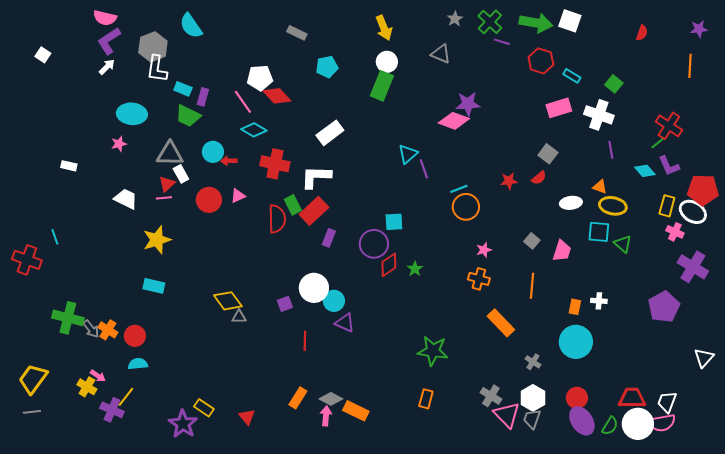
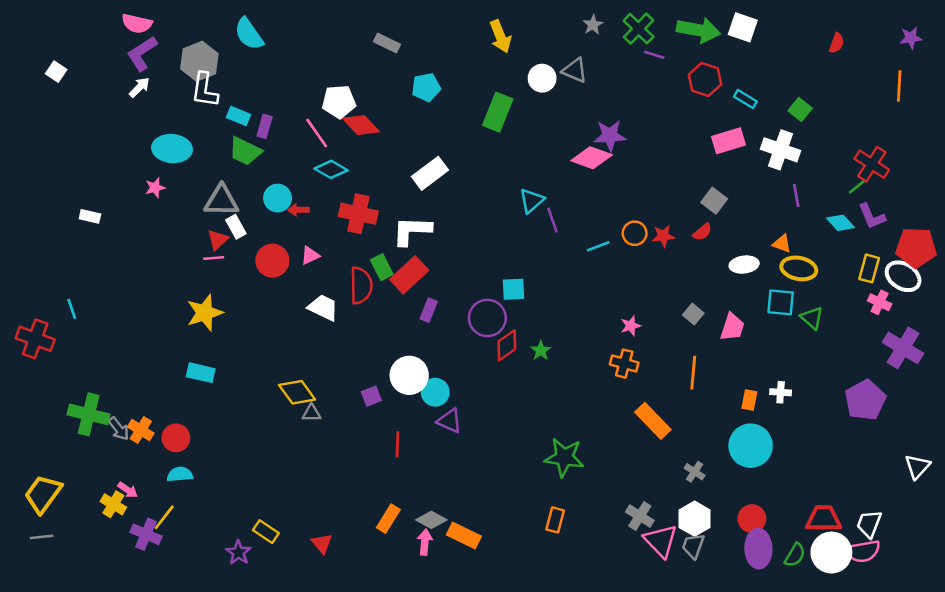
white circle: (387, 62) -> (542, 78), moved
white trapezoid: (126, 199) -> (323, 308), moved
orange circle: (466, 207) -> (635, 233), moved, size x0.7
purple ellipse: (582, 421) -> (758, 549), turned 32
purple star: (183, 424) -> (238, 553), size x0.7

